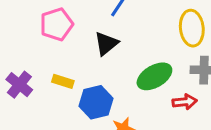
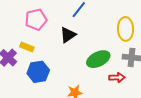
yellow rectangle: (63, 81) -> (27, 47), moved
blue hexagon: (96, 102) -> (38, 72), moved

